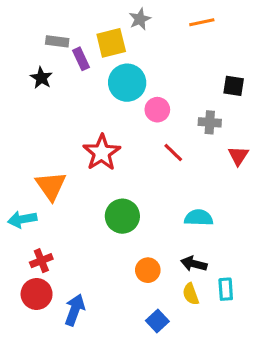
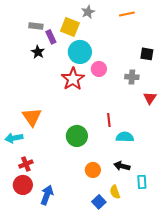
yellow square: (111, 43) -> (70, 27), turned 36
black star: (41, 78) -> (38, 52), moved
red star: (102, 153) -> (73, 79), moved
red line: (173, 153) -> (109, 120), moved, turned 40
yellow semicircle: (191, 294) -> (115, 192), moved

